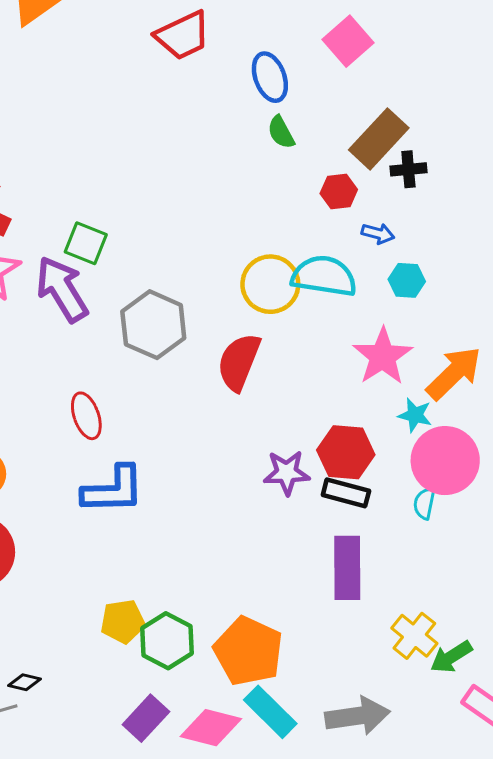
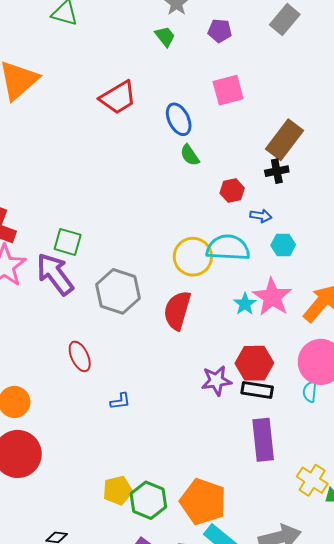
pink square: (348, 41) -> (228, 90), turned 32
brown rectangle: (379, 139) -> (285, 140), moved
cyan star: (415, 415) -> (245, 304), moved, turned 30
blue L-shape: (113, 490) -> (120, 401), moved, size x0.5

